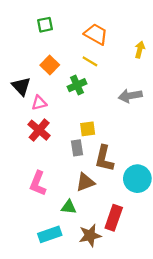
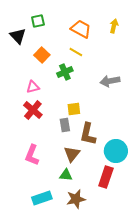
yellow arrow: (140, 50) -> (114, 26), moved
black triangle: (21, 86) -> (18, 36), moved
brown triangle: (85, 182) -> (72, 154), turned -30
green triangle: (69, 207) -> (66, 175), moved
red rectangle: (114, 218) -> (106, 177), moved

